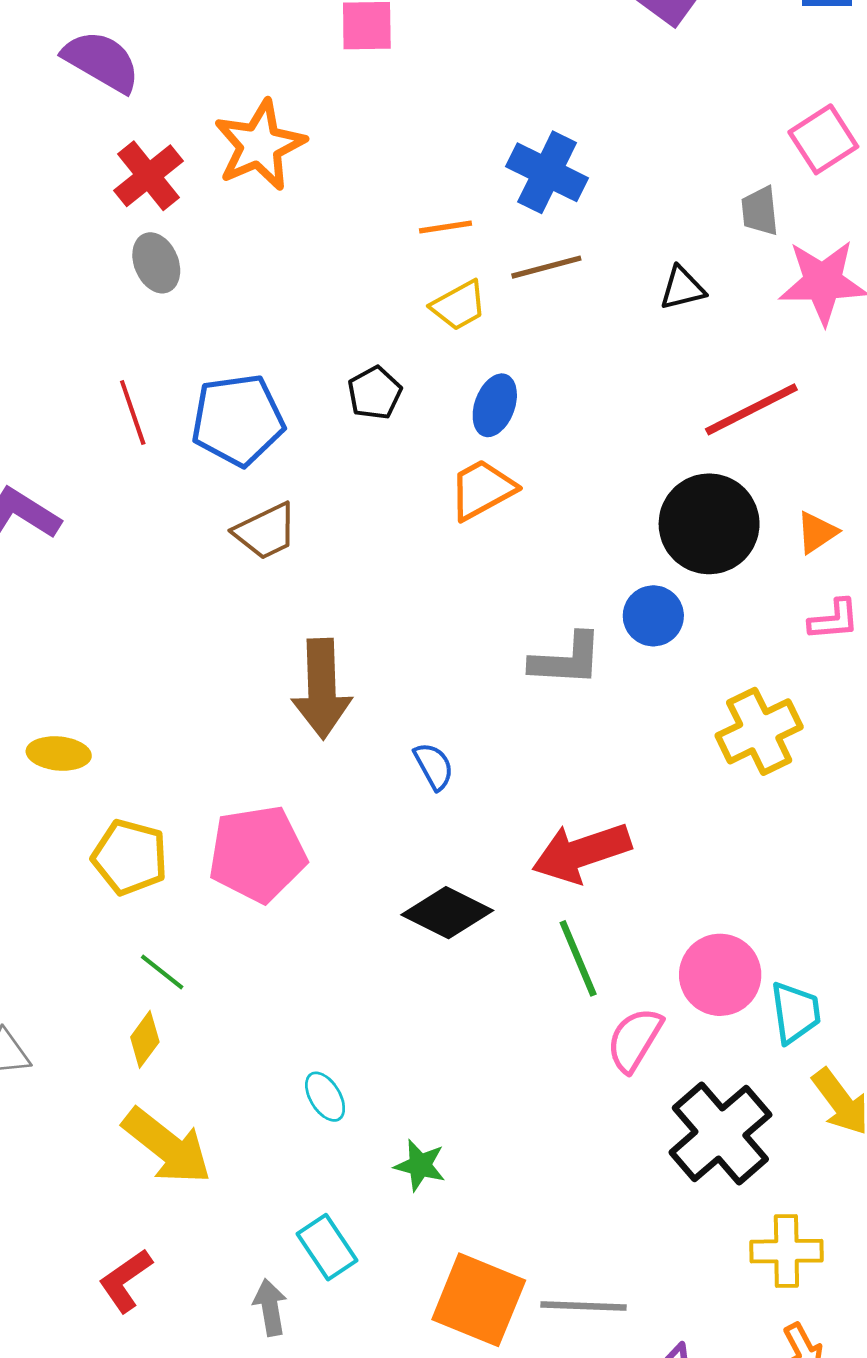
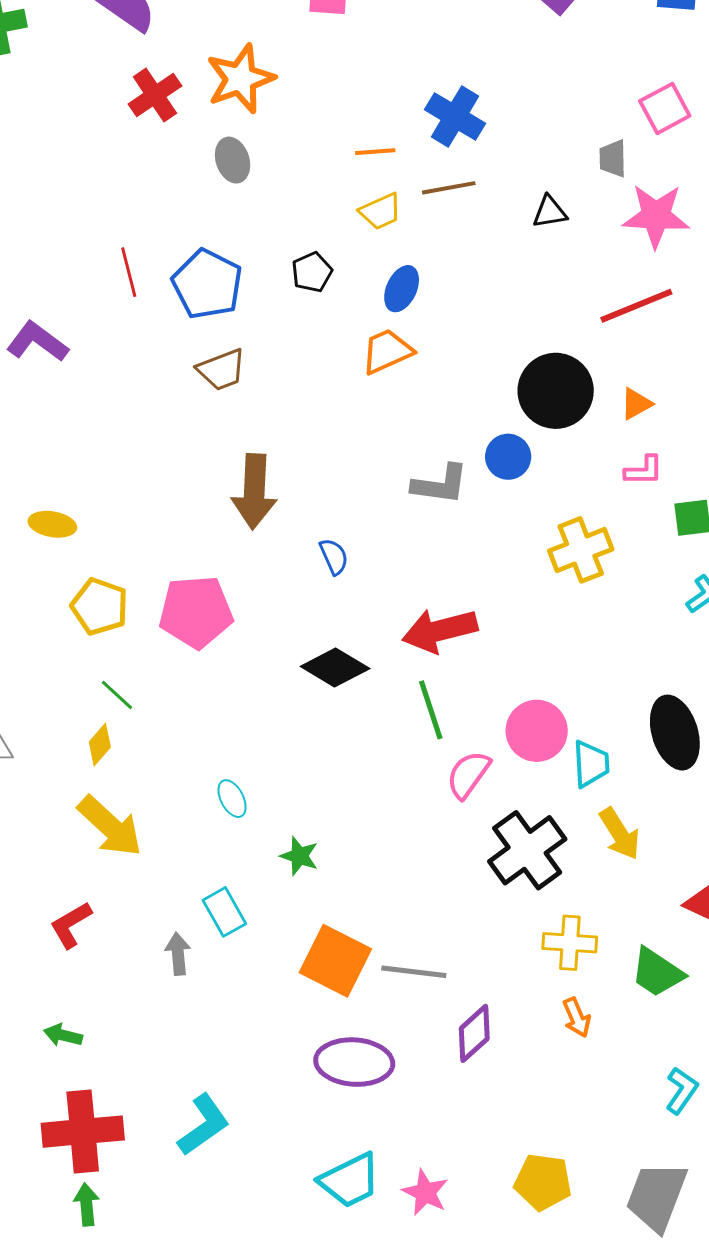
gray ellipse: (156, 263) -> (233, 160), moved
red line: (751, 409) -> (636, 306), moved
blue pentagon: (238, 420) -> (207, 284), turned 30

